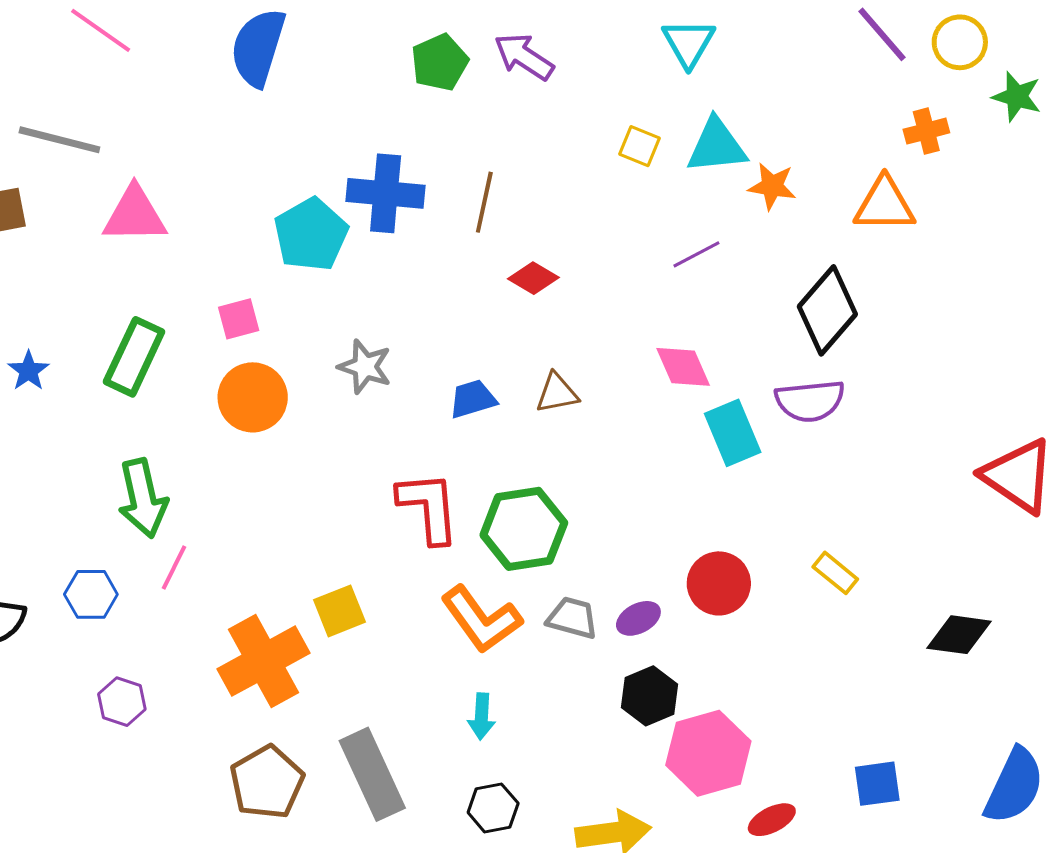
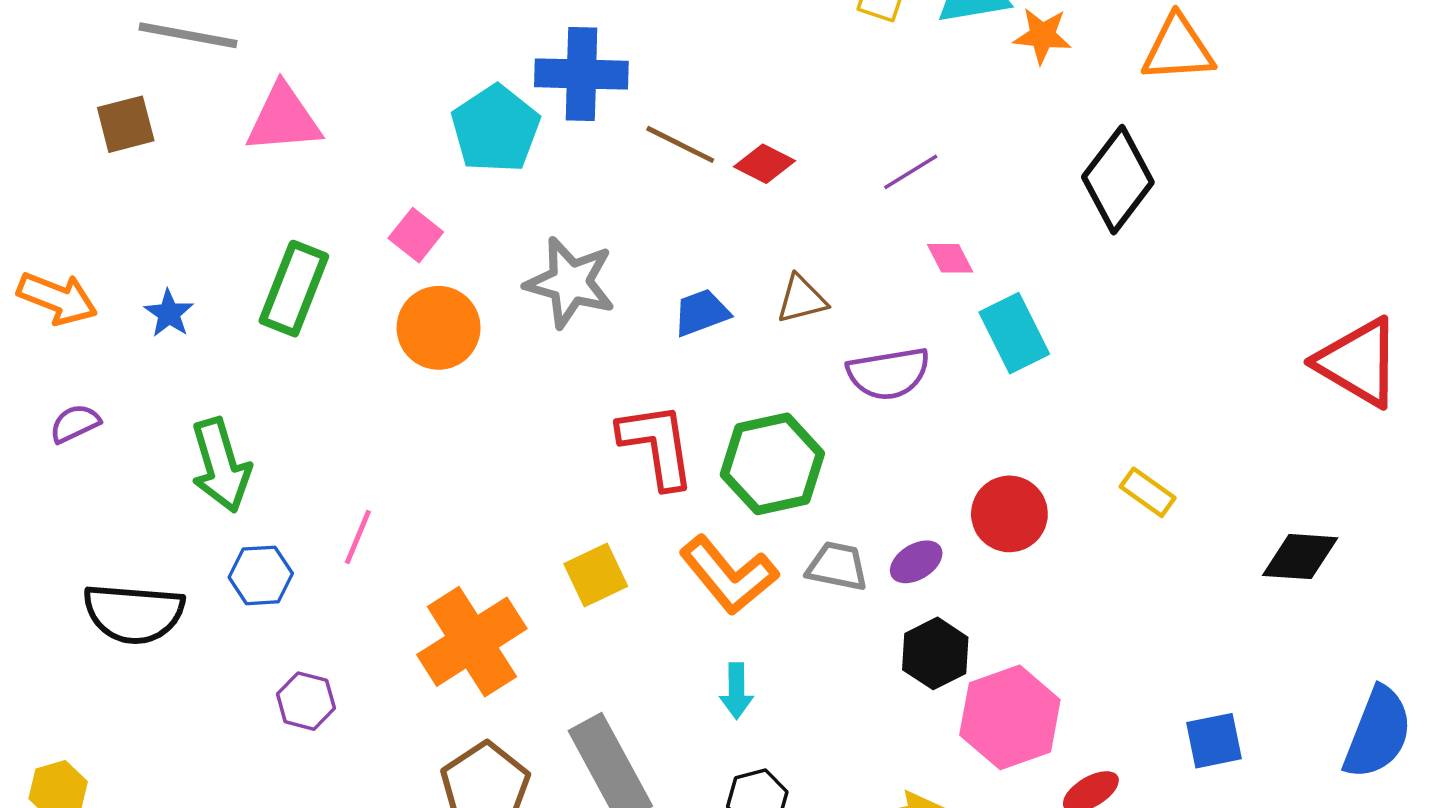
brown line: (484, 202) -> (680, 144), moved, turned -72
purple line: (696, 254) -> (911, 172), moved
pink square: (239, 319) -> (416, 235), turned -33
gray star: (365, 367) -> (570, 283), size x1.4
pink diamond: (683, 367) -> (950, 258), size x0.7
purple semicircle: (810, 401) -> (888, 373), moved
green arrow: (143, 498) -> (221, 465), moved
yellow square: (340, 611) -> (596, 575), moved

